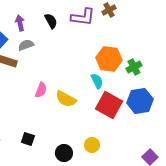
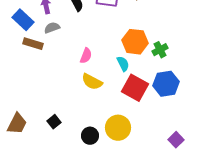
pink semicircle: (41, 90) -> (86, 56), moved
black square: (28, 139) -> (54, 122), turned 32
yellow circle: (92, 145) -> (118, 128), size x1.6

